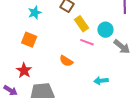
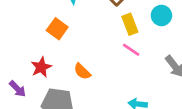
cyan circle: (105, 30) -> (161, 15), moved
orange semicircle: (66, 61) -> (82, 71), moved

